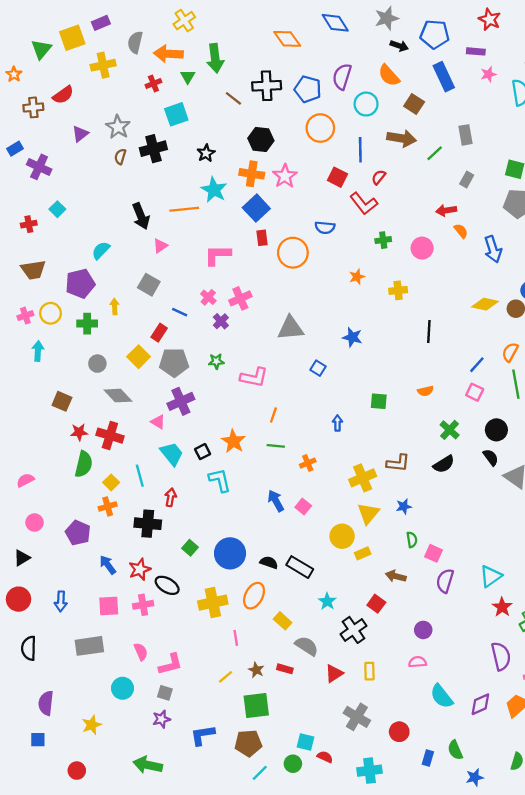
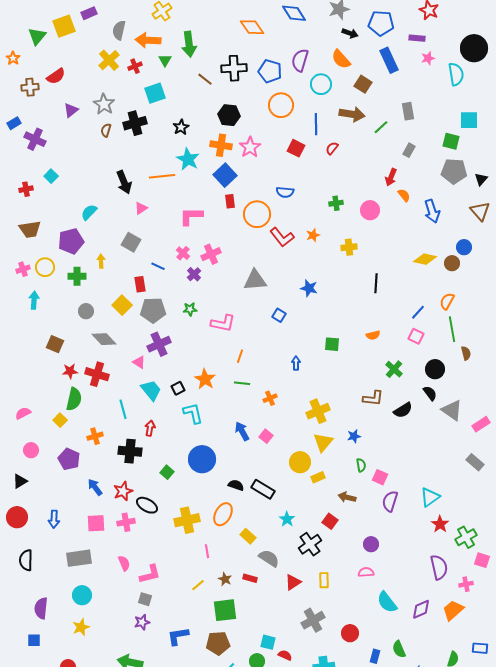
yellow cross: (103, 65) -> (109, 60), moved, turned -30
red L-shape: (364, 204) -> (282, 237), moved
red arrow: (446, 210) -> (391, 177), turned -60
red rectangle: (159, 333) -> (140, 284), turned -42
brown L-shape: (398, 463) -> (373, 398), moved
black semicircle: (444, 464) -> (403, 410), moved
yellow square: (111, 482) -> (60, 420), moved
blue circle: (230, 553) -> (202, 459), moved
cyan circle: (123, 688) -> (82, 595), moved
gray cross: (357, 717) -> (313, 620), turned 30

